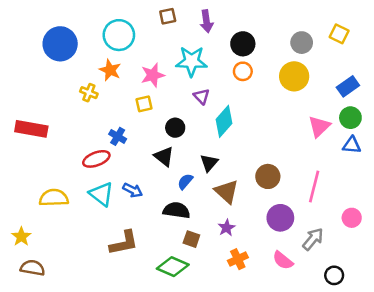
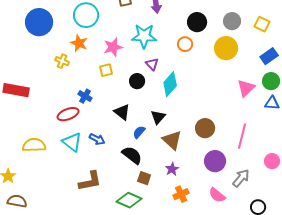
yellow square: (339, 34) -> (262, 24), moved
black circle: (243, 44) -> (197, 22), moved
black circle: (175, 128) -> (137, 81), moved
black semicircle: (176, 210) -> (132, 155), turned 30

